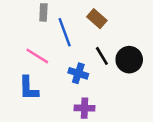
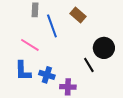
black line: (102, 56) -> (89, 65), moved
blue cross: (78, 73) -> (47, 75), moved

